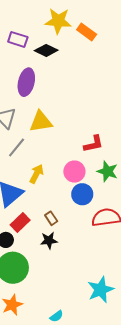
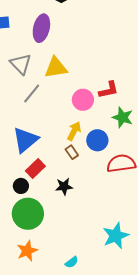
pink circle: (74, 172) -> (83, 100), moved
yellow arrow: (37, 174) -> (74, 131), moved
brown rectangle: (51, 218) -> (72, 152), moved

